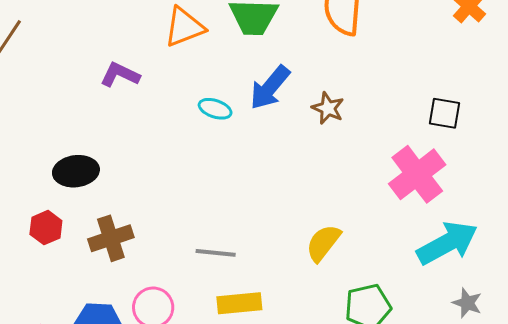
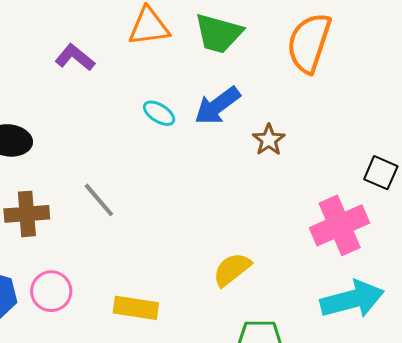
gray line: (216, 253) -> (99, 200), moved, turned 30

